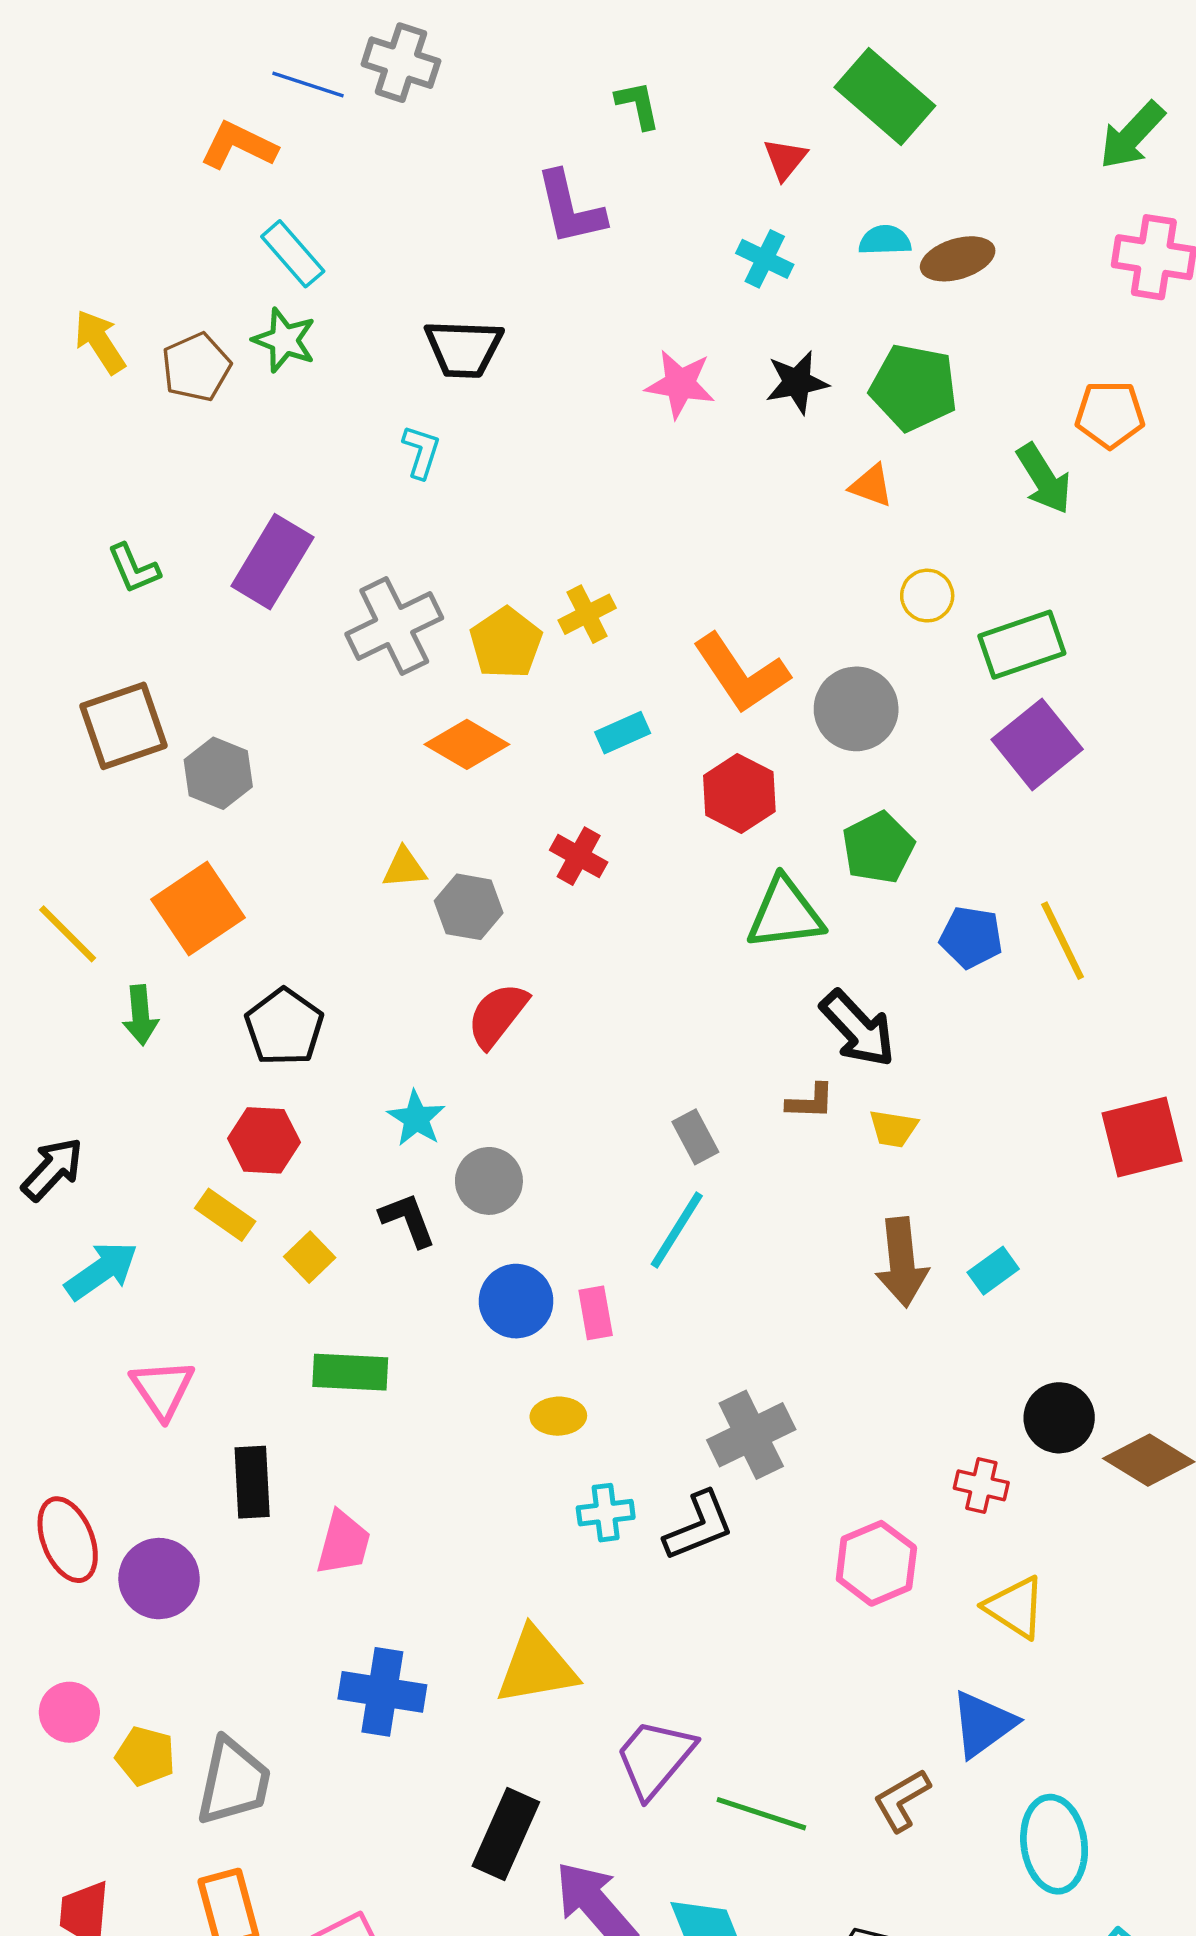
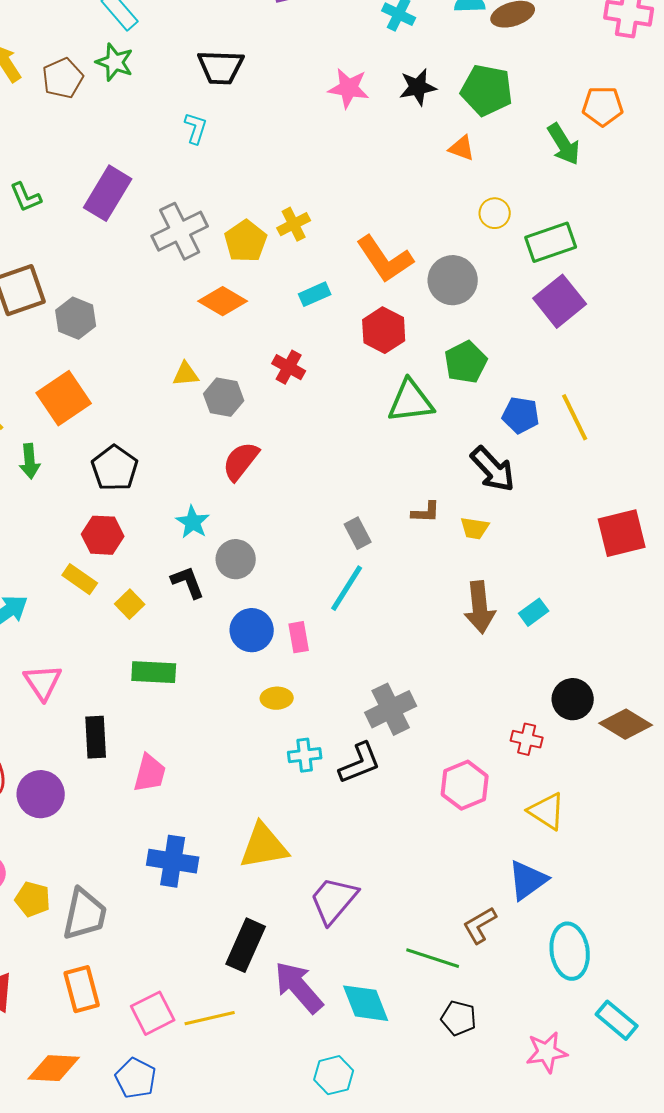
black arrow: (858, 1029) -> (493, 469), moved
green line: (761, 1814) -> (433, 958), moved

